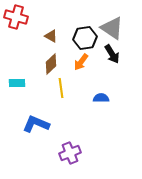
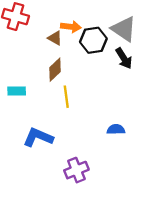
orange arrow: (81, 62) -> (71, 27), moved, turned -120
blue semicircle: (101, 98) -> (116, 129), moved

